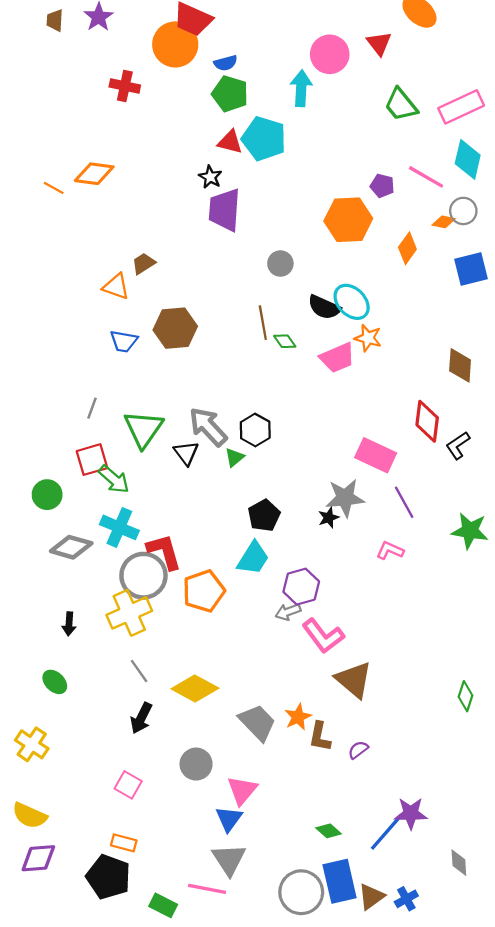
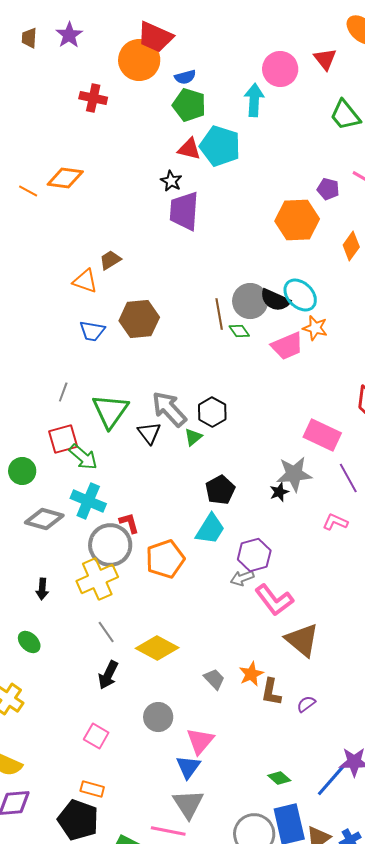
gray circle: (280, 264) -> (250, 301), moved, size x1.5
red L-shape: (164, 552) -> (129, 523), size x0.6
gray trapezoid: (257, 722) -> (214, 679), size x0.6

